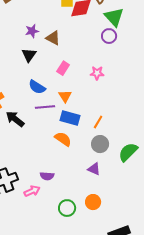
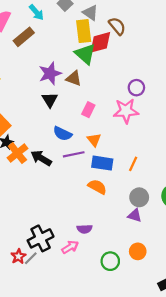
green triangle: (114, 17) -> (85, 54), moved
purple star: (32, 31) -> (50, 73), size x1.5
purple circle: (109, 36) -> (136, 88), moved
pink star: (97, 73) -> (126, 111), size x1.6
black arrow: (15, 119) -> (41, 158), moved
gray circle: (100, 144) -> (139, 197), moved

